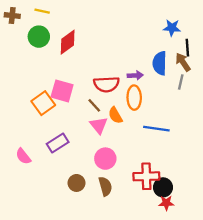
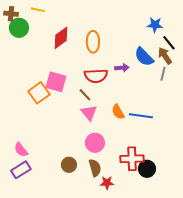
green circle: (39, 37) -> (19, 28), moved
black line: (187, 48) -> (169, 43), turned -35
blue semicircle: (160, 63) -> (144, 57), turned -45
orange ellipse: (134, 98) -> (93, 42), moved
orange semicircle: (115, 115) -> (118, 112), moved
purple rectangle: (58, 143) -> (21, 170), moved
pink semicircle: (23, 156) -> (21, 150), moved
red star: (166, 203) -> (107, 183), moved

